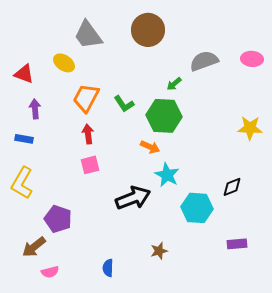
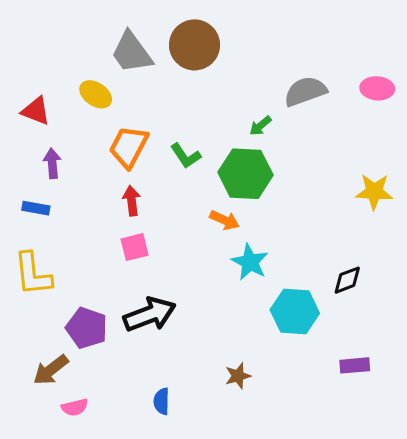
brown circle: (148, 30) -> (195, 45), moved
yellow L-shape: (22, 183) -> (33, 274), turned -36
black arrow: (133, 198) -> (150, 314), moved

